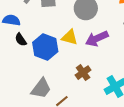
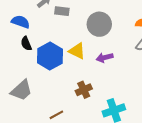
purple arrow: (97, 39) -> (105, 58), size x0.7
gray trapezoid: (41, 88) -> (21, 90), moved

